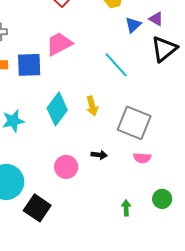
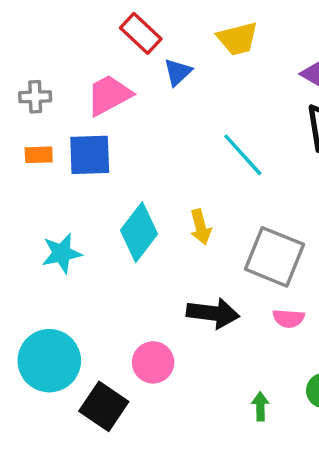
blue triangle: (133, 25) -> (178, 72), moved
pink trapezoid: (59, 44) -> (109, 95), moved
black arrow: (99, 155) -> (213, 313), size x1.8
pink circle: (66, 167) -> (153, 362), moved

